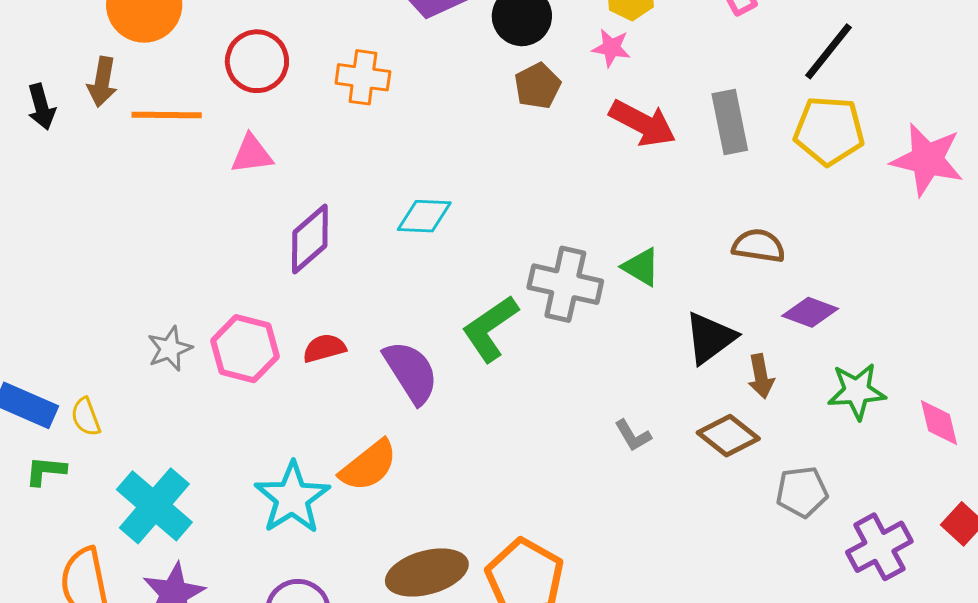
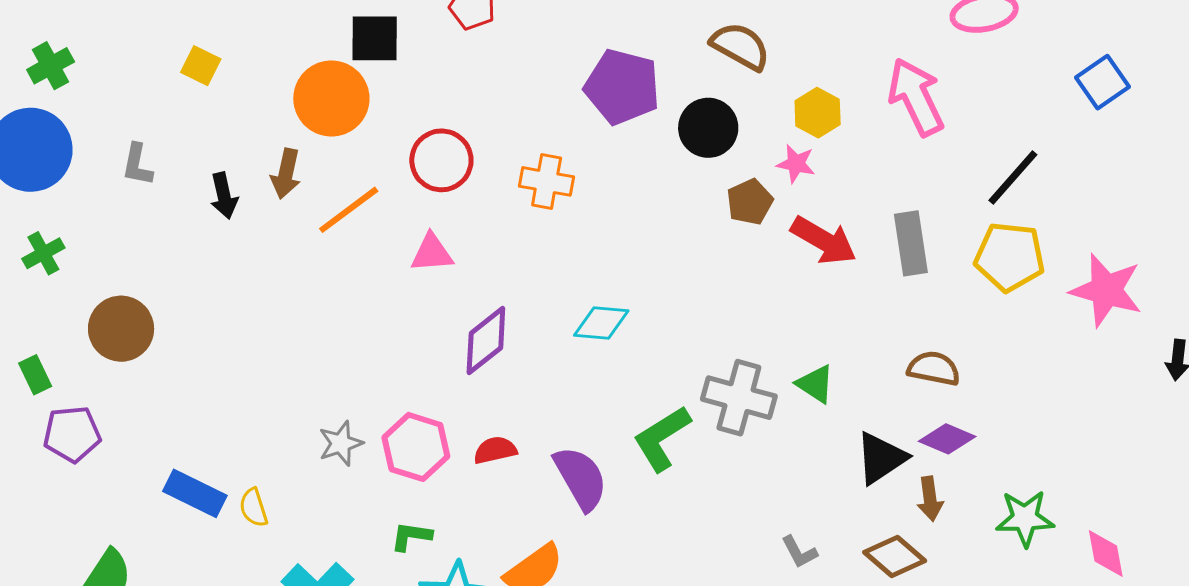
brown pentagon: (538, 86) -> (750, 202), moved
orange line: (167, 115) -> (349, 210), turned -40
purple diamond: (810, 312) -> (947, 439), moved
green L-shape: (46, 471) -> (411, 536), moved

